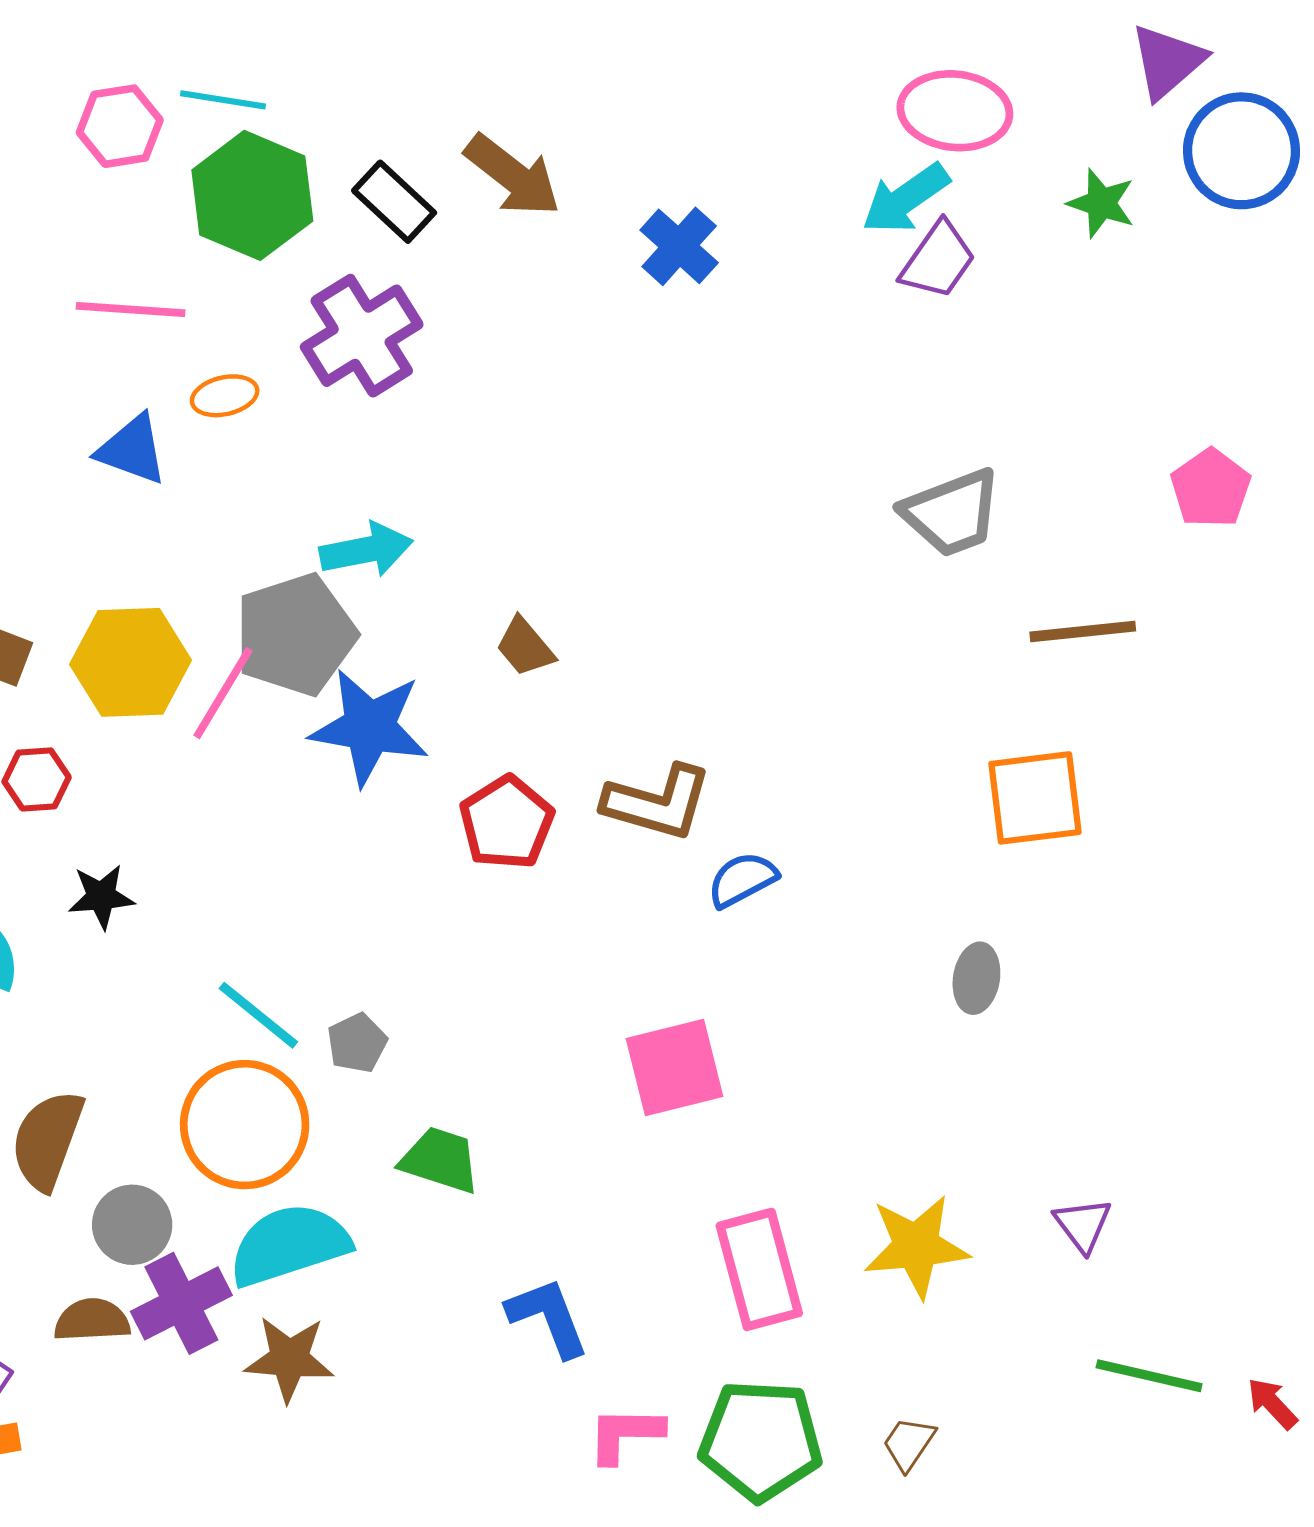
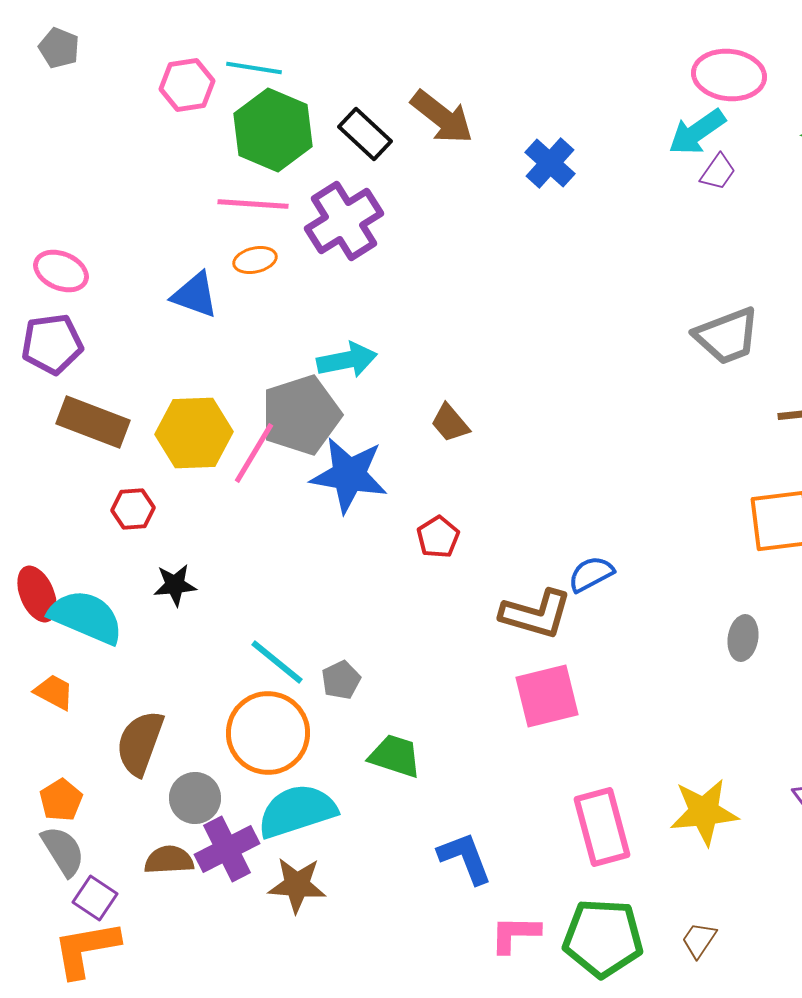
purple trapezoid: (938, 260) -> (718, 172), size x0.7
pink line: (131, 310) -> (253, 204), moved
brown L-shape: (658, 803) -> (536, 614), moved
red pentagon: (507, 823) -> (438, 537), size x0.7

